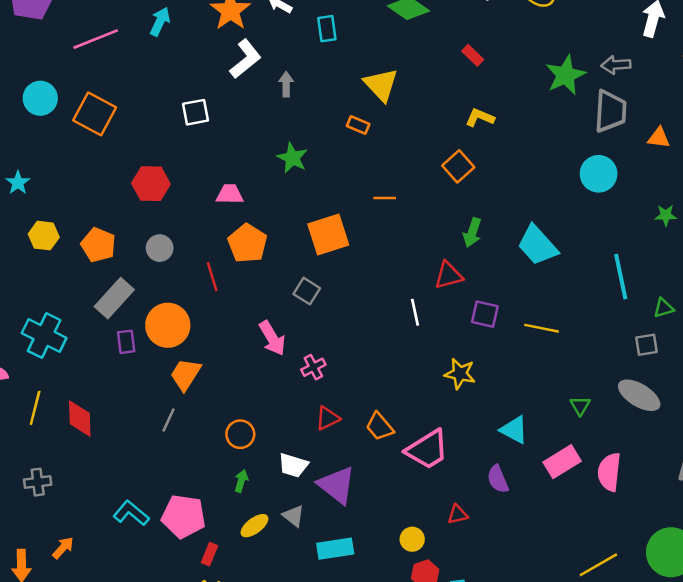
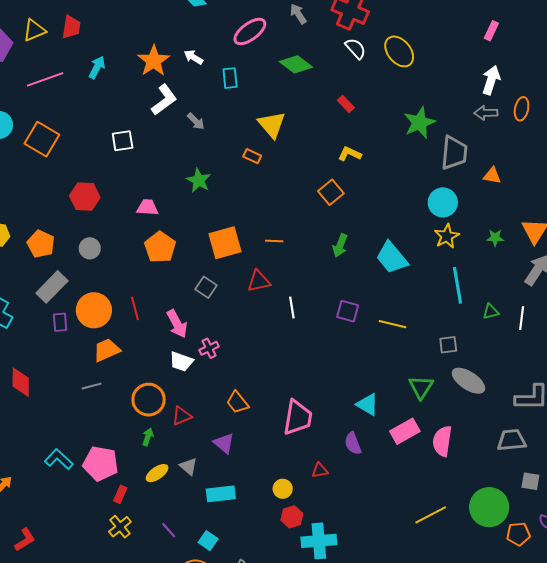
gray arrow: (616, 65) -> (486, 113), moved
gray arrow: (286, 84) -> (196, 121), turned 132
orange line: (385, 198) -> (274, 241), moved
red triangle: (449, 275) -> (259, 281), moved
red line: (212, 277) -> (135, 309), moved
gray square: (647, 345) -> (448, 345), moved
orange trapezoid: (185, 374) -> (107, 350), turned 32
yellow star: (460, 374) -> (447, 236), moved, turned 30
green triangle: (580, 406) -> (421, 387), size x1.5
red triangle: (328, 418) -> (182, 416), moved
gray line: (169, 420) -> (92, 386), turned 48
orange trapezoid: (380, 427) -> (237, 402), moved
orange circle: (240, 434) -> (149, 400), size x1.4
pink trapezoid: (427, 450) -> (298, 418), turned -51
white trapezoid: (293, 465) -> (181, 362), moved
purple triangle: (337, 485) -> (224, 443), size x0.7

